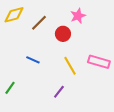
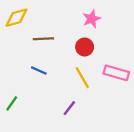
brown line: (39, 23) -> (43, 39), moved, turned 42
red circle: (63, 34) -> (85, 47), moved

